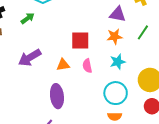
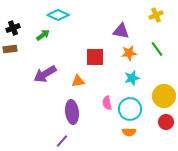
purple triangle: (118, 14) -> (121, 31), moved
green line: (143, 32) -> (157, 49), turned -70
pink semicircle: (87, 66) -> (107, 103), moved

